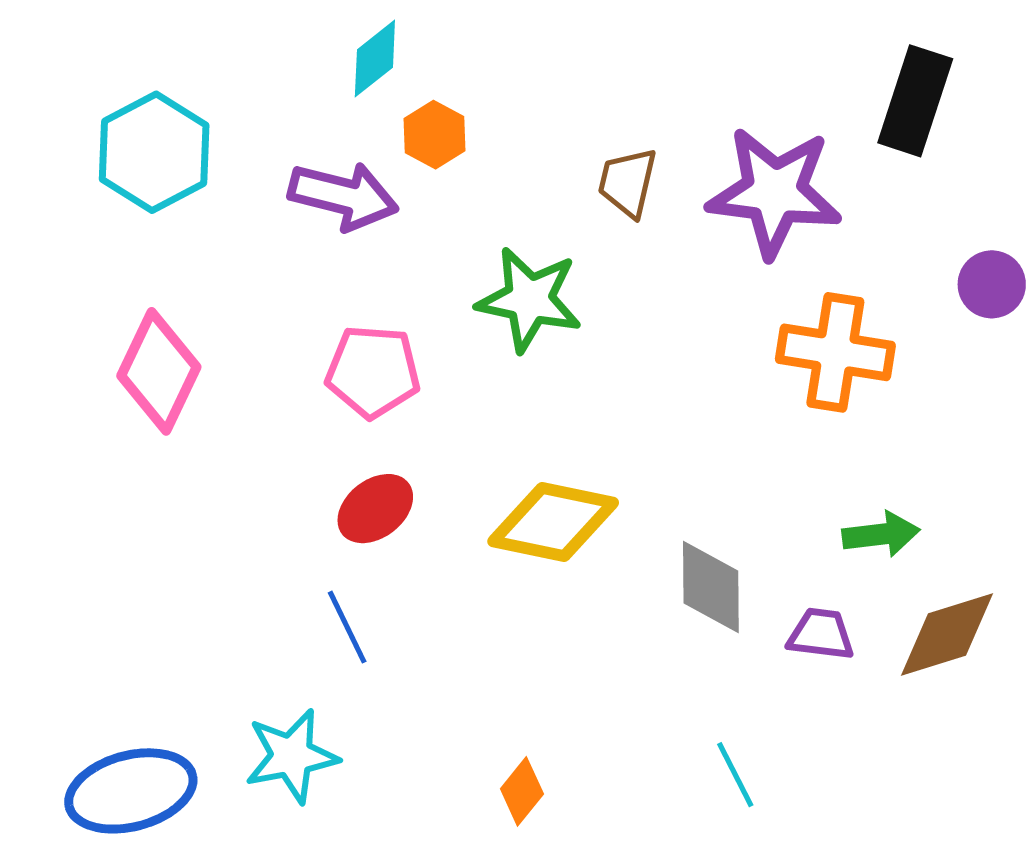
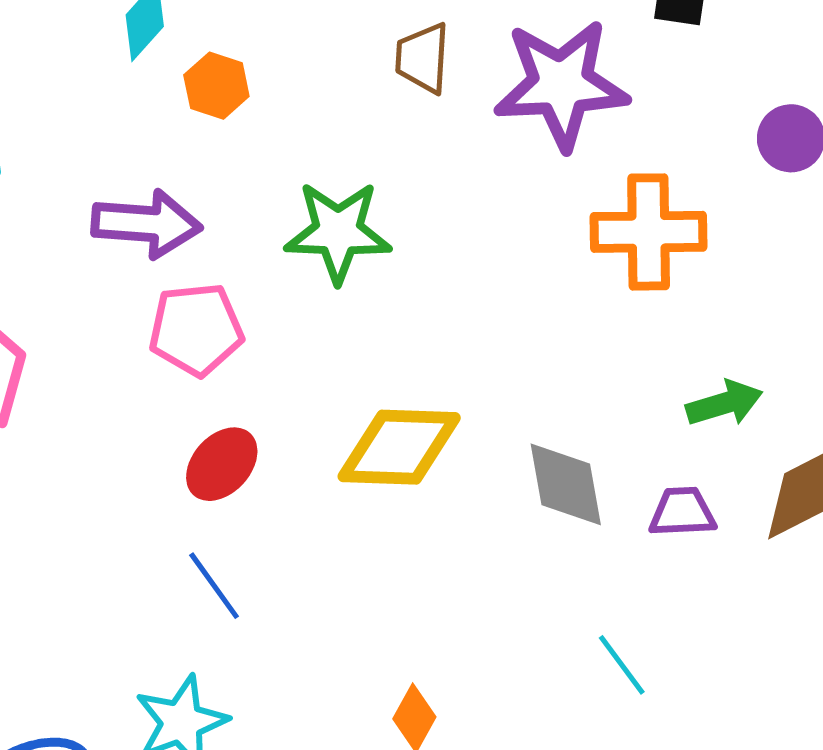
brown trapezoid: (628, 182) -> (423, 58), moved
purple arrow: (343, 196) -> (147, 224), moved

